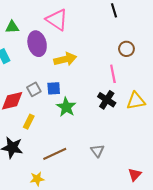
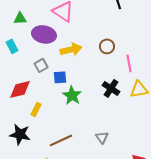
purple ellipse: (37, 44) -> (44, 34), turned -65
brown circle: (126, 49) -> (107, 46), moved
pink line: (113, 74) -> (129, 63), moved
gray square: (34, 89) -> (41, 65), moved

